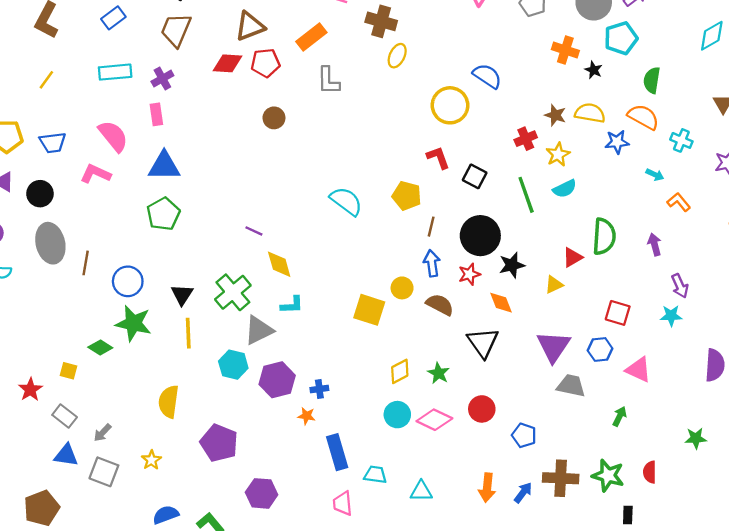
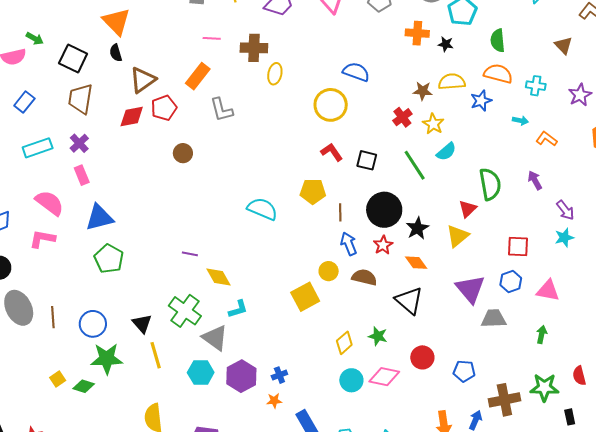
yellow triangle: (554, 285) -> (457, 236), size x1.4
yellow square: (369, 310) -> (305, 297), turned -32
gray triangle: (259, 330) -> (215, 338), turned -44
yellow square: (68, 371) -> (58, 379), moved, turned -35

